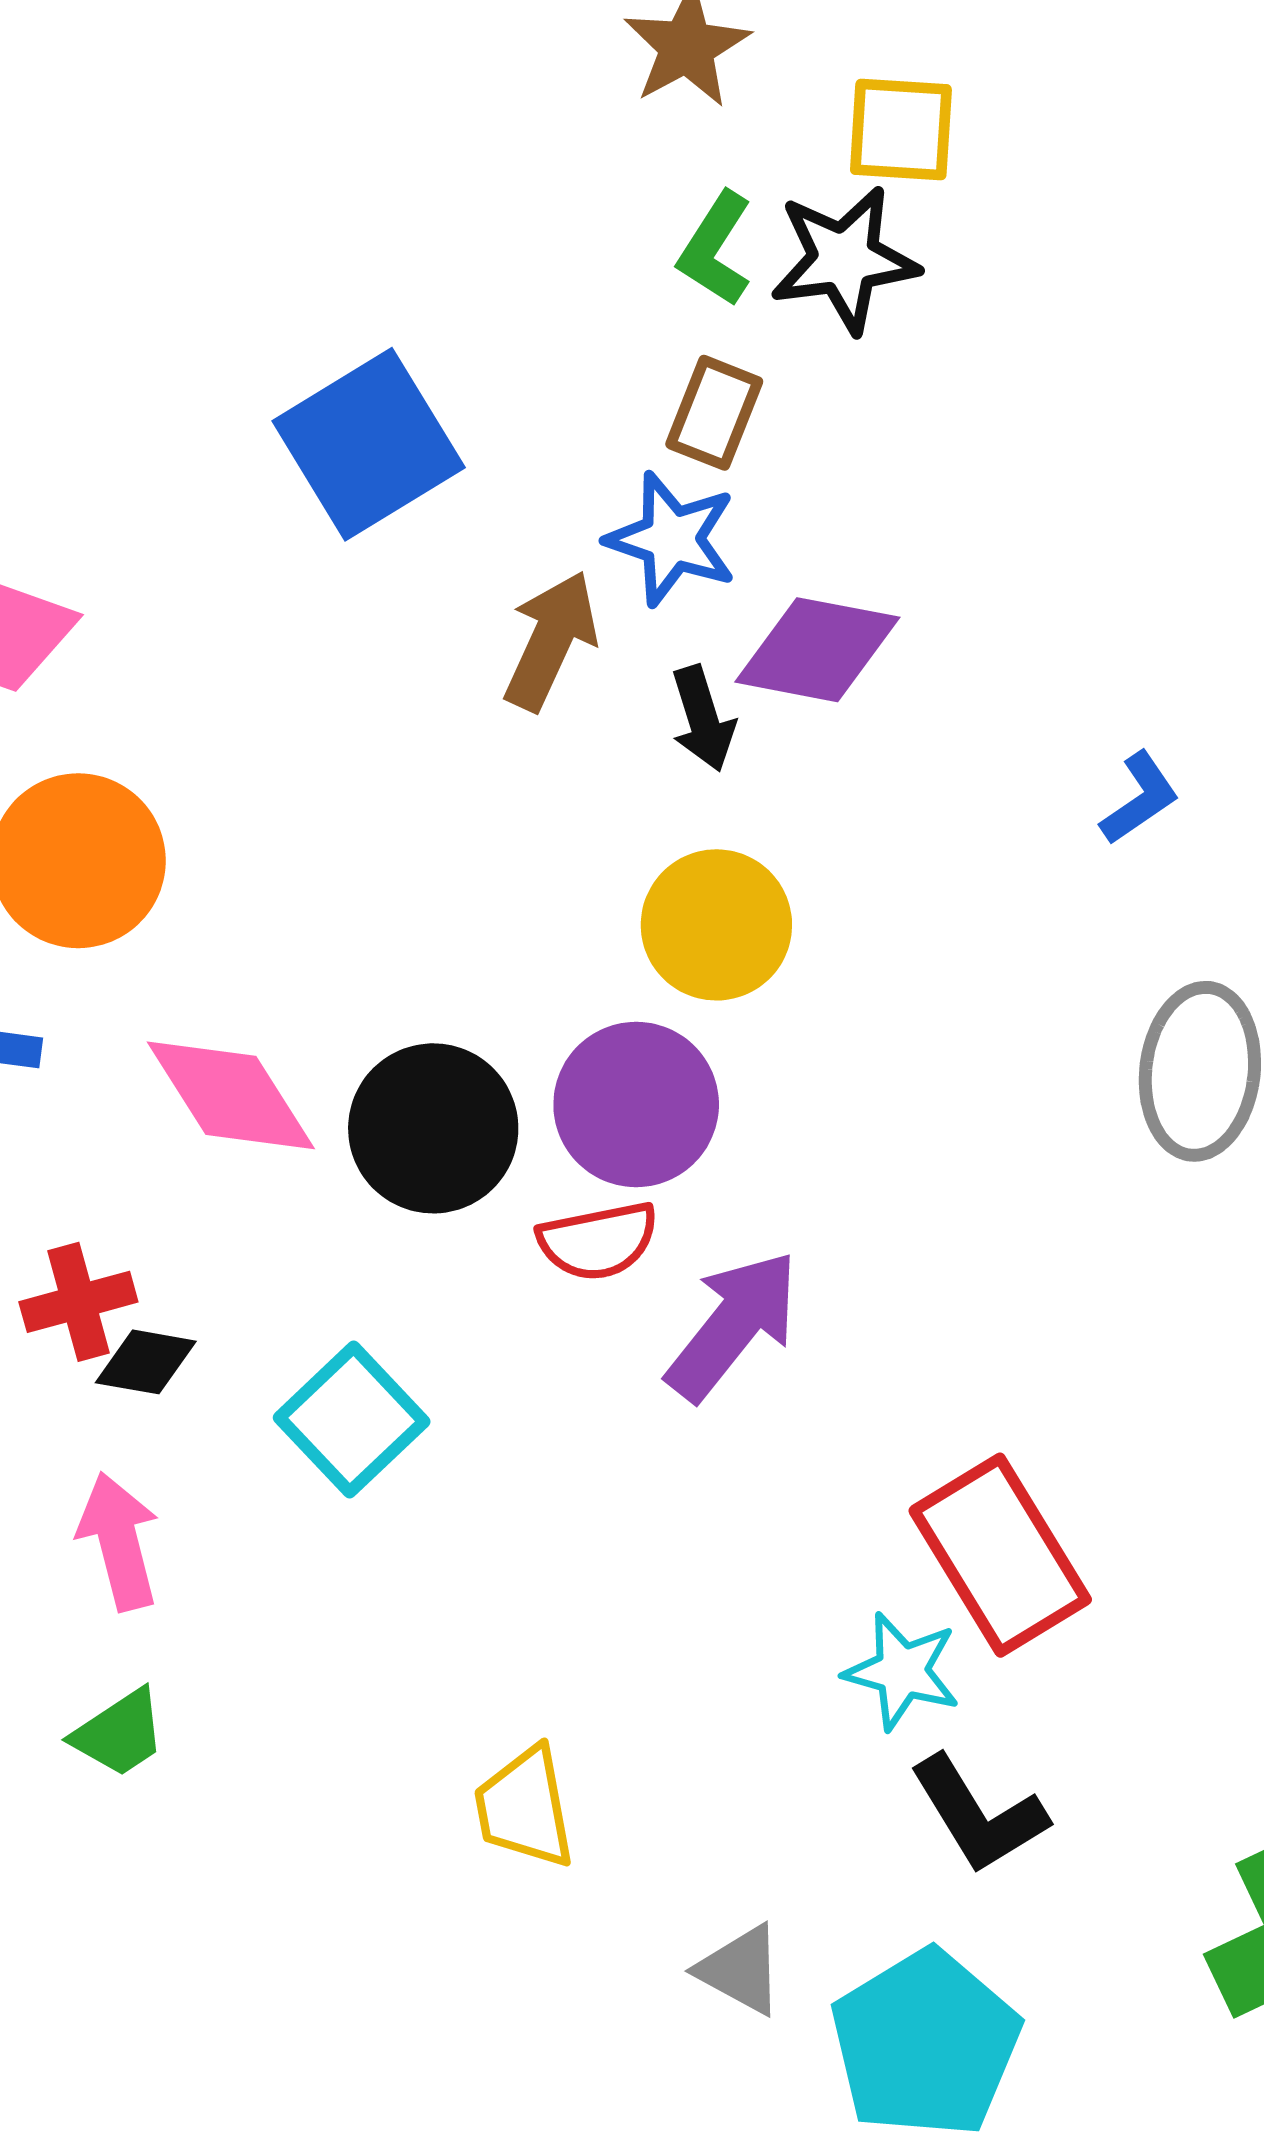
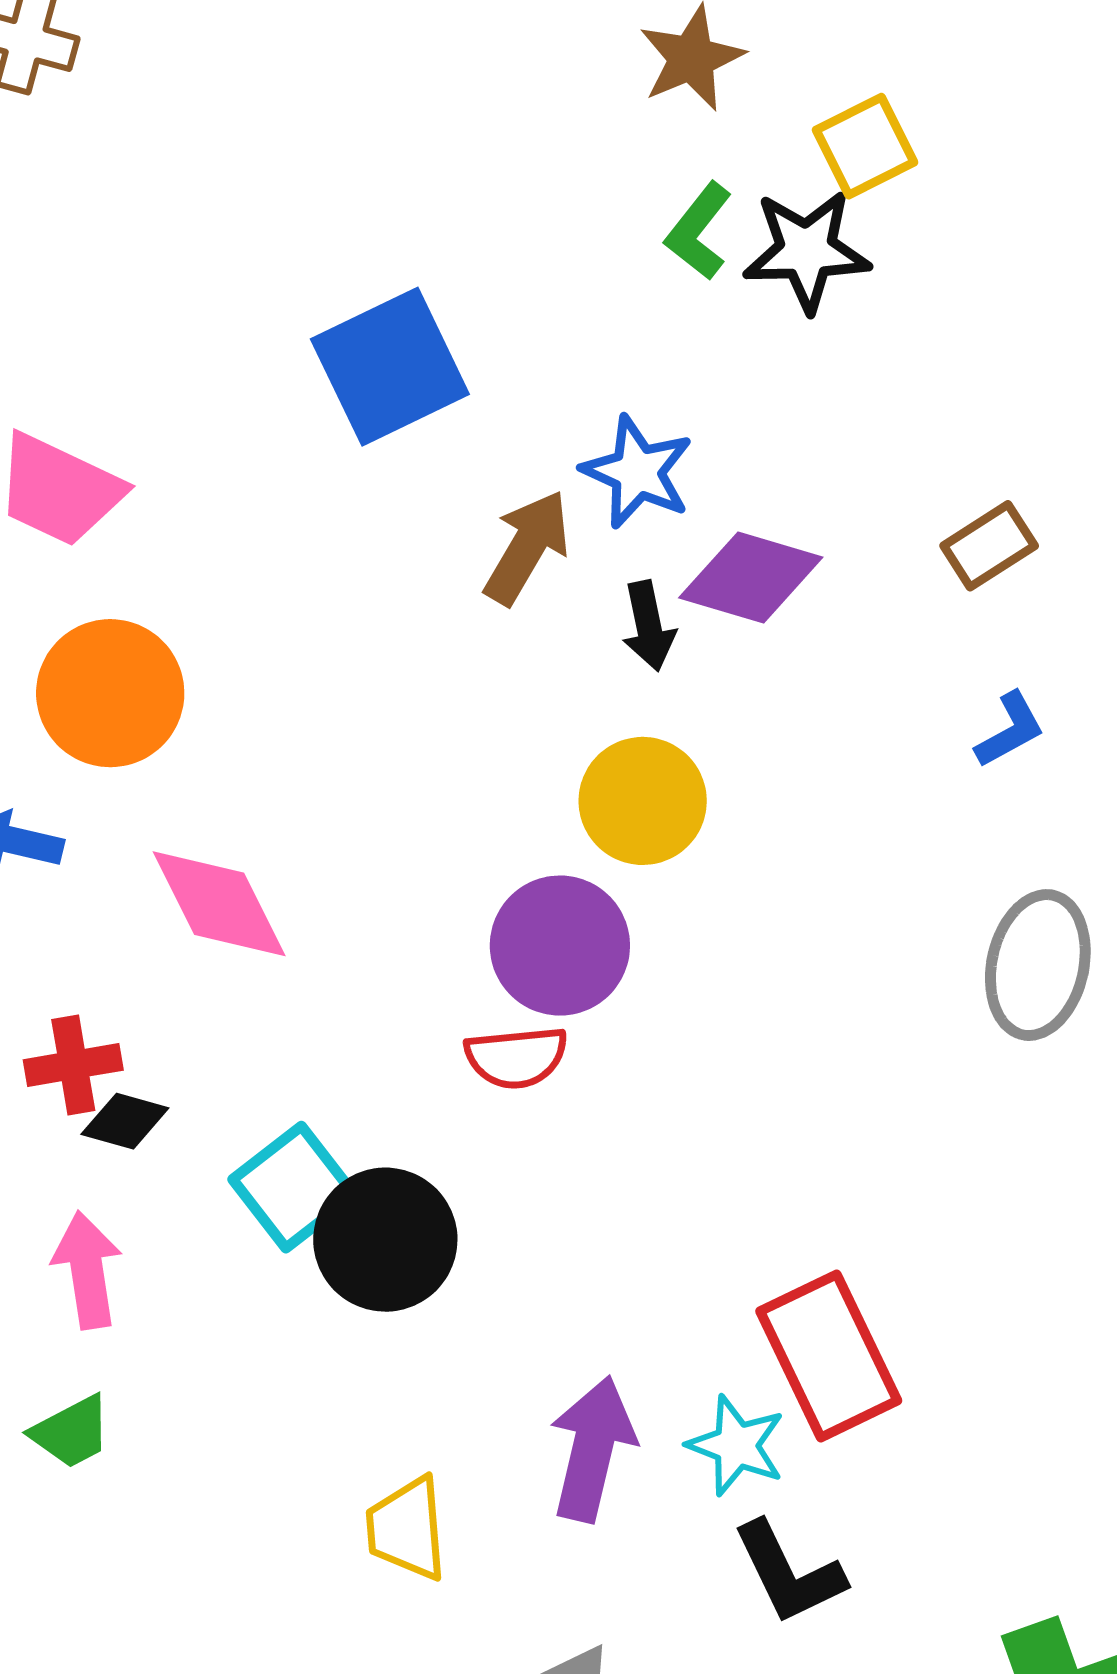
yellow square: (901, 129) -> (865, 146), turned -36
brown rectangle: (714, 413) -> (989, 546), moved, turned 30
black circle: (433, 1128) -> (385, 1240), moved
purple arrow: (733, 1325) -> (592, 1449), moved, turned -31

